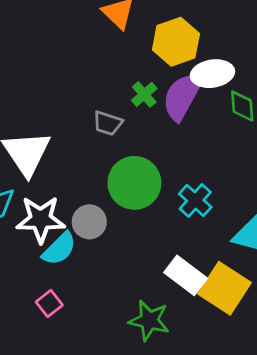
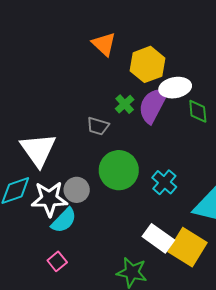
gray circle: (89, 222) -> (77, 190), moved

